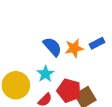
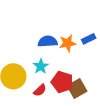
blue semicircle: (52, 47) -> (48, 41), turned -54

